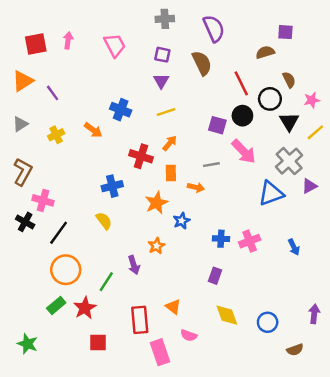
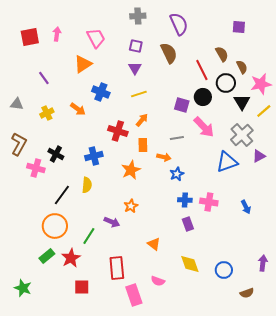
brown semicircle: (265, 52) -> (222, 54), moved, turned 77
orange triangle: (23, 81) -> (83, 64), moved
pink star: (312, 100) -> (261, 84), size x1.5
gray triangle: (20, 124) -> (17, 104), turned 40
yellow semicircle: (104, 221) -> (87, 185), turned 42
blue star: (182, 221) -> (177, 174), moved
black cross: (25, 222) -> (56, 154), moved
black line: (59, 233) -> (62, 195), moved
pink cross: (250, 241) -> (209, 202), turned 30
purple arrow: (134, 265) -> (112, 222), turned -49
purple rectangle: (215, 276) -> (188, 224), moved, turned -40
orange triangle: (173, 307) -> (154, 244), moved

